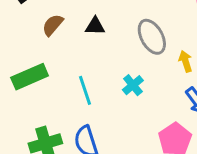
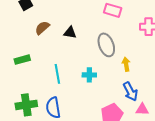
green rectangle: (30, 77) -> (22, 60), size x0.7
cyan cross: (133, 85) -> (89, 75), turned 32

